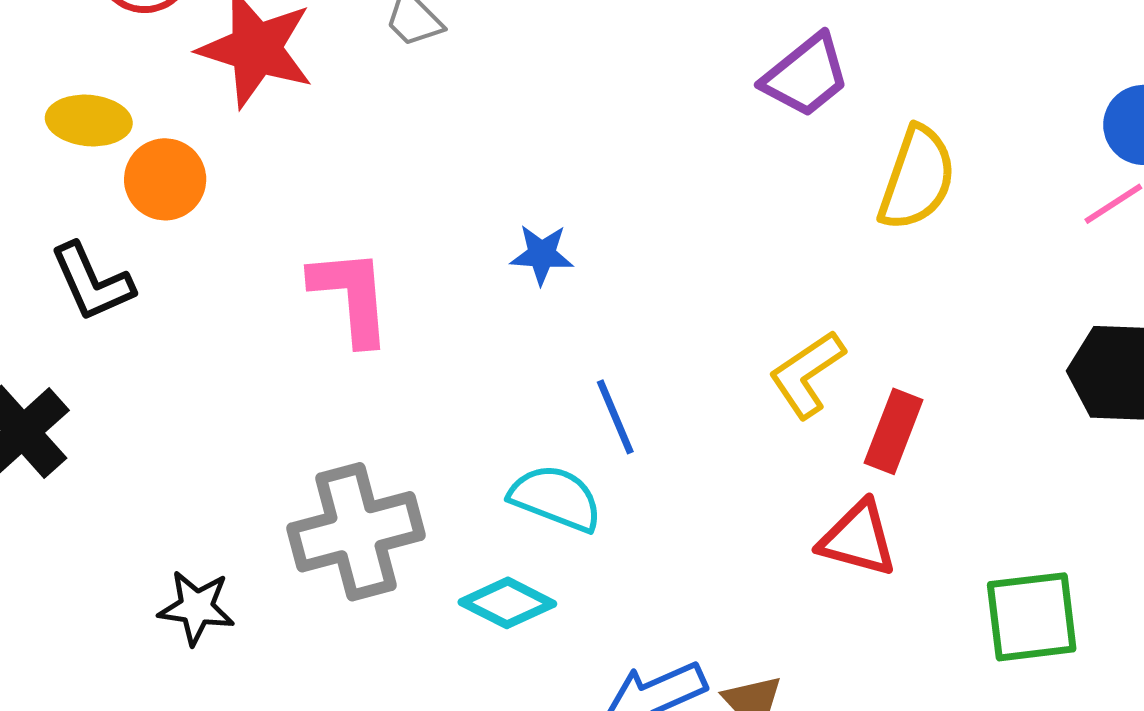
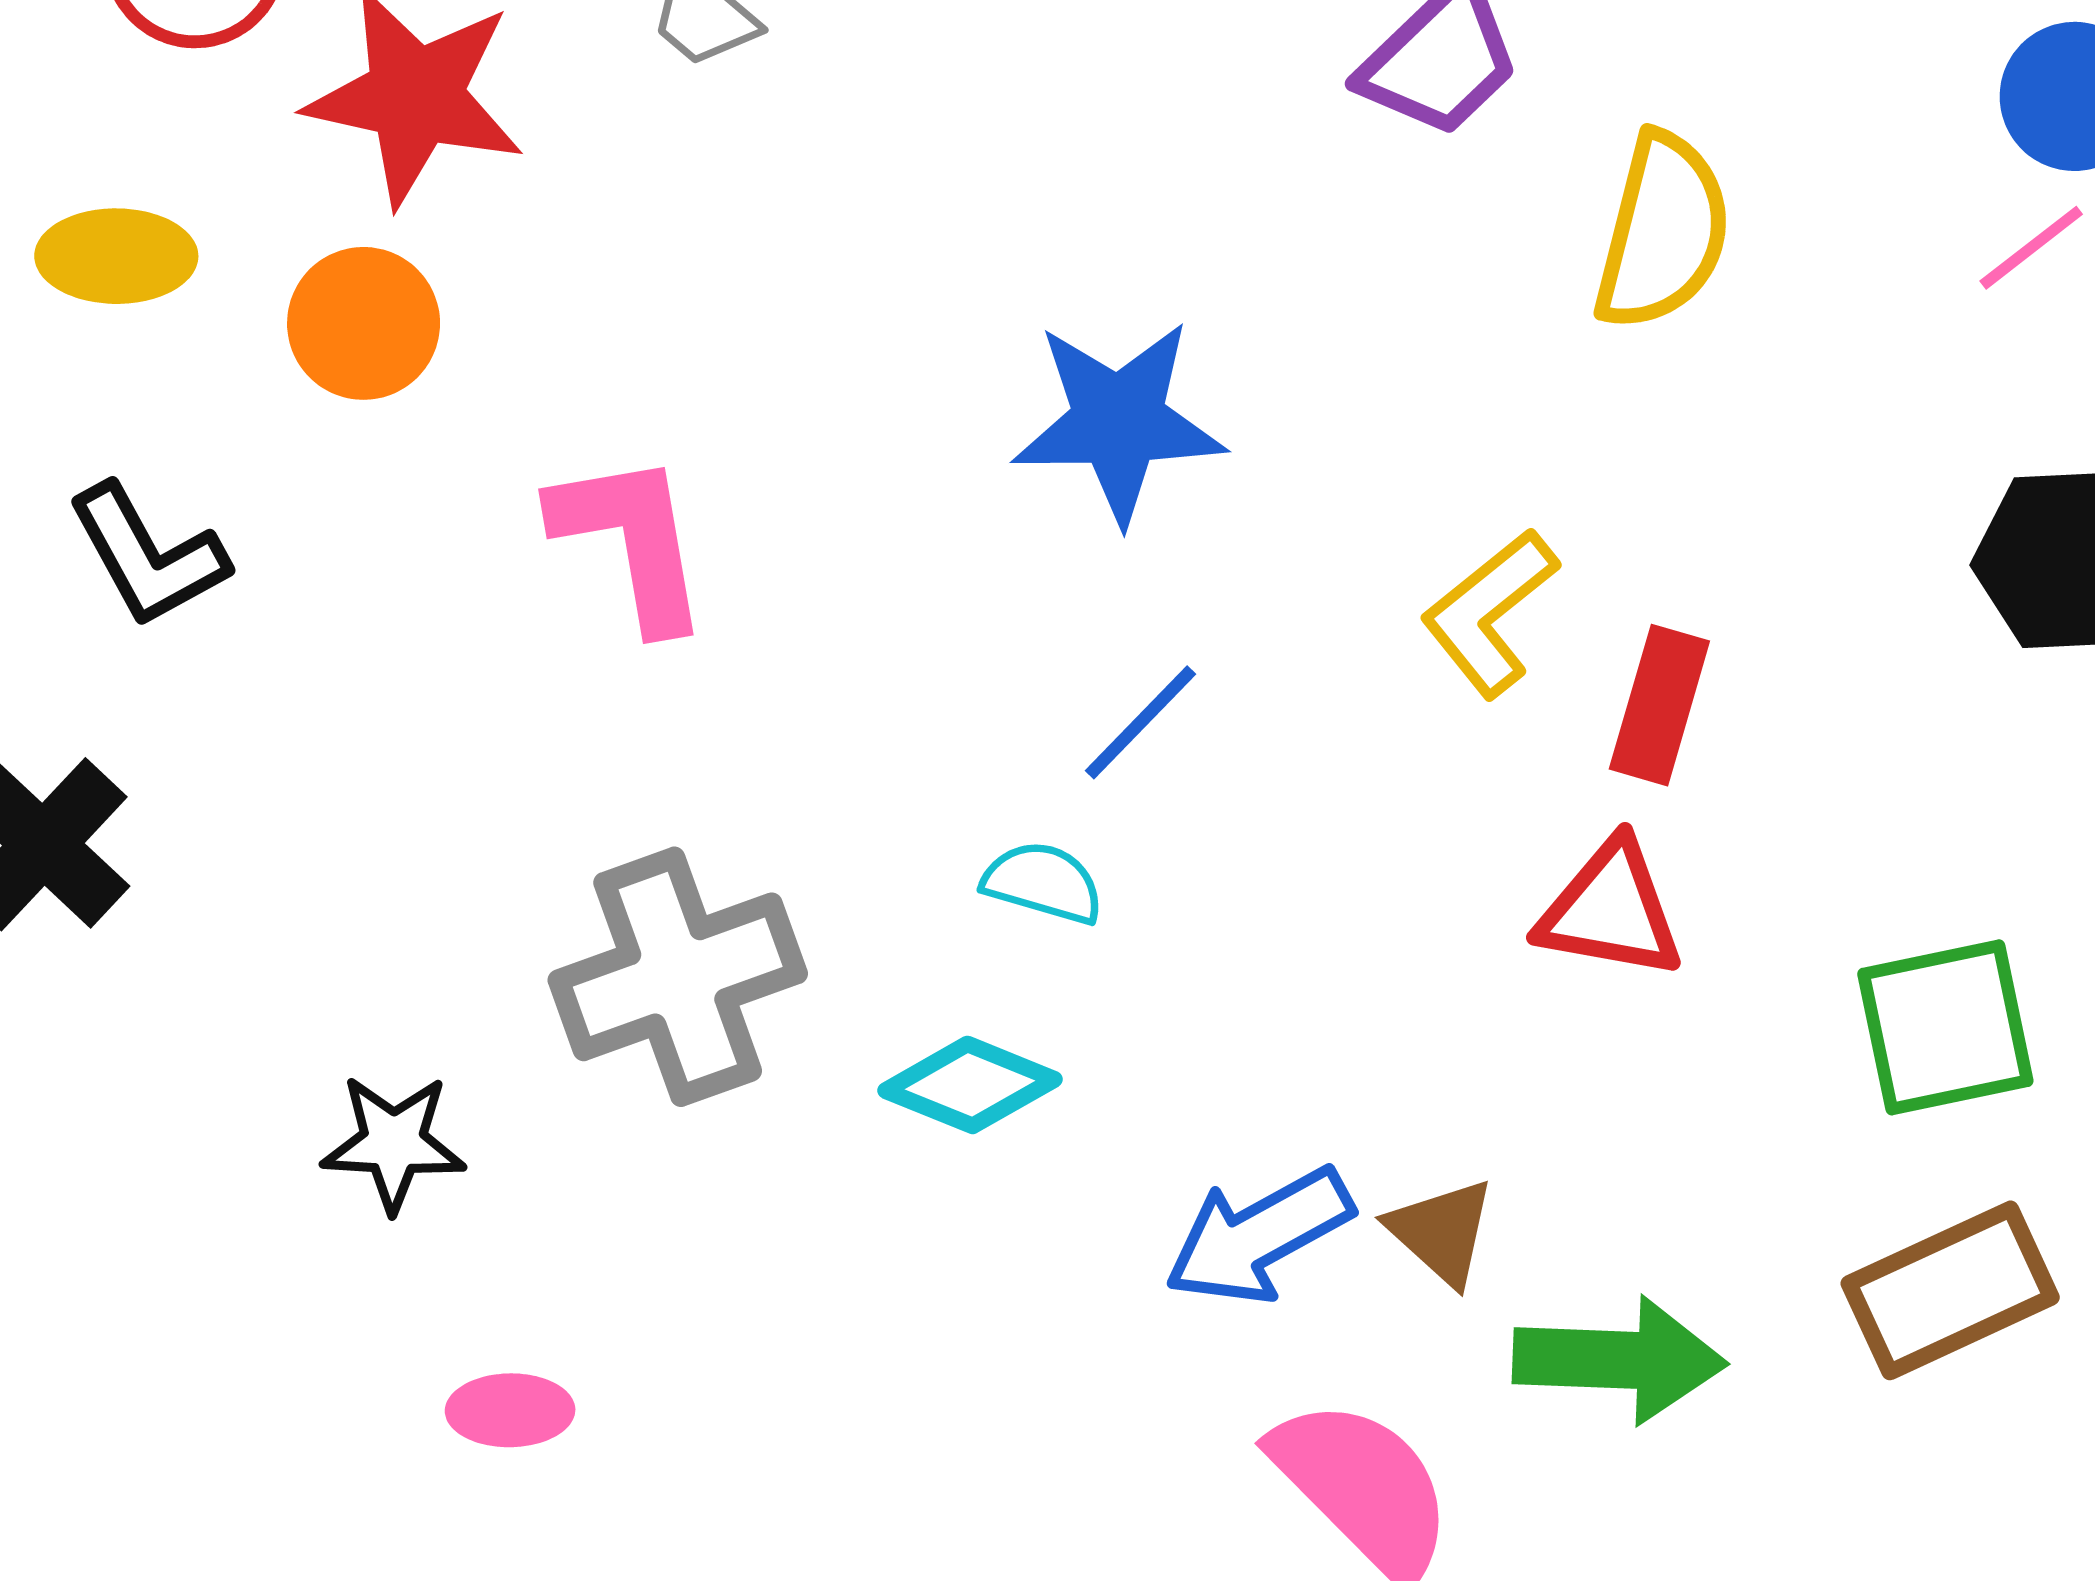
orange circle: (165, 179) -> (364, 323), moved
blue star: (542, 255) -> (1119, 421), moved, size x1.8
blue line: (615, 417) -> (1141, 722), turned 72
cyan semicircle: (556, 498) -> (1043, 883), size x0.7

